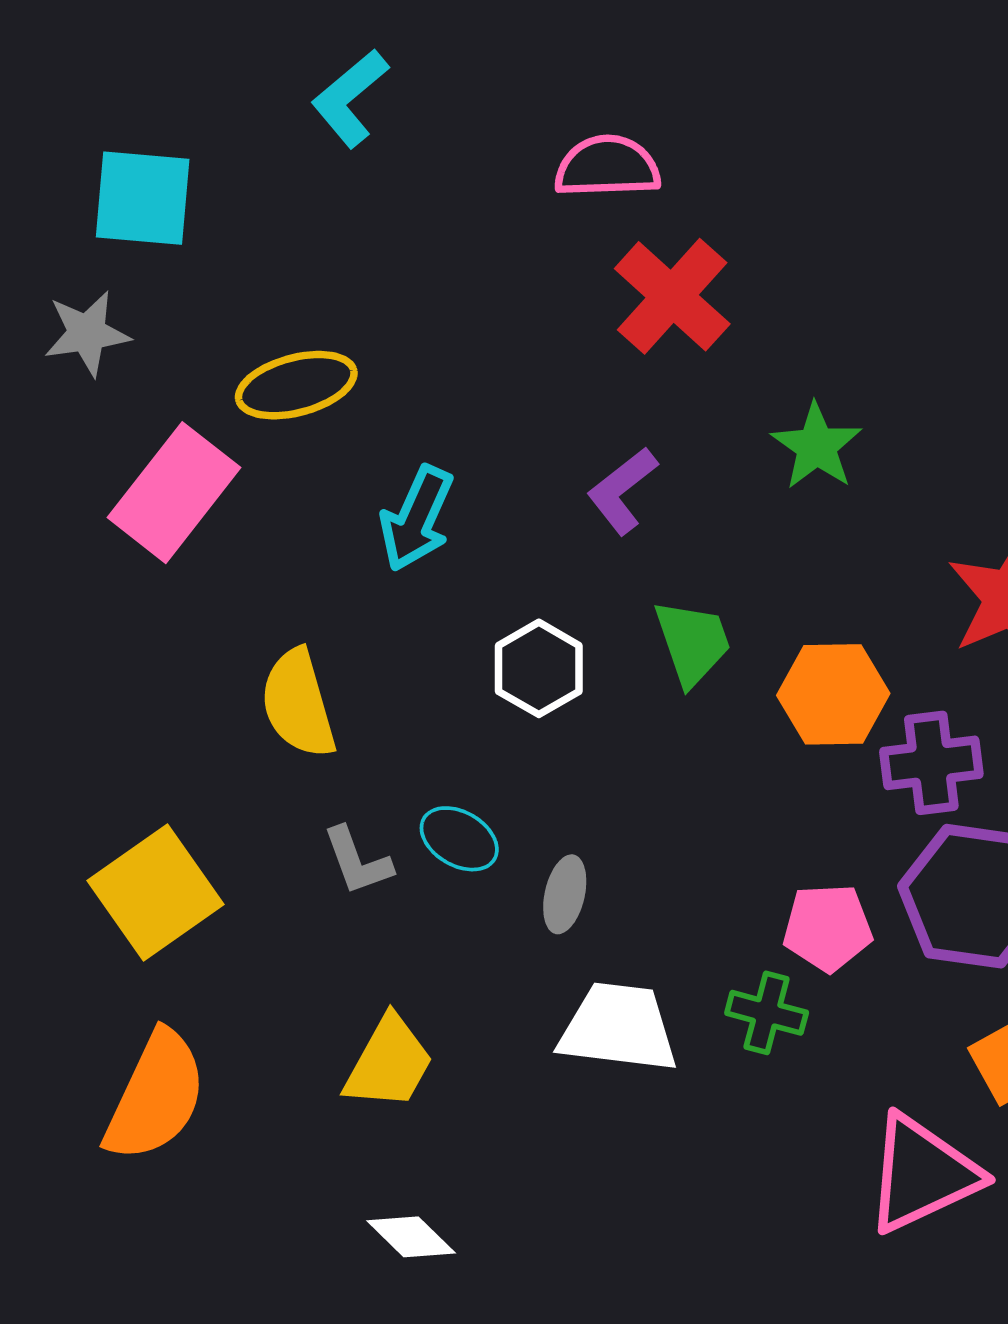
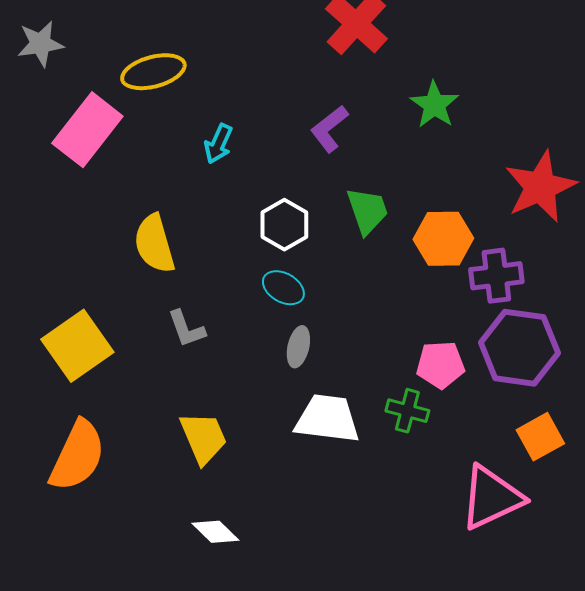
cyan arrow: (417, 518) -> (218, 144), size x0.7
cyan ellipse: (459, 839) -> (283, 288), moved
yellow trapezoid: (389, 1063) -> (203, 438), turned -52

